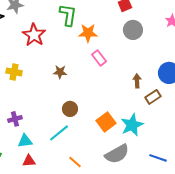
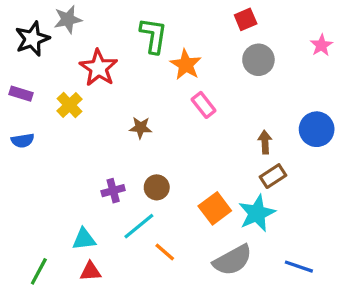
orange star: (88, 33) -> (186, 65), turned 30
yellow cross: (14, 72) -> (69, 105), moved, turned 35
brown rectangle: (153, 97) -> (273, 176), moved
purple cross: (15, 119) -> (113, 191), moved
orange line: (75, 162) -> (165, 252), moved

